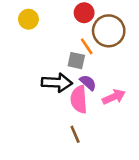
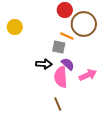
yellow circle: (28, 19) -> (15, 27), moved
orange line: (87, 46) -> (67, 36), turned -32
black arrow: (57, 83) -> (44, 64), size x0.7

